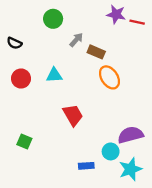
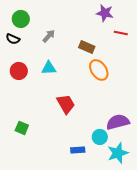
green circle: (53, 19) -> (21, 19), moved
red line: (137, 22) -> (121, 33), moved
gray arrow: (76, 40) -> (49, 36), moved

